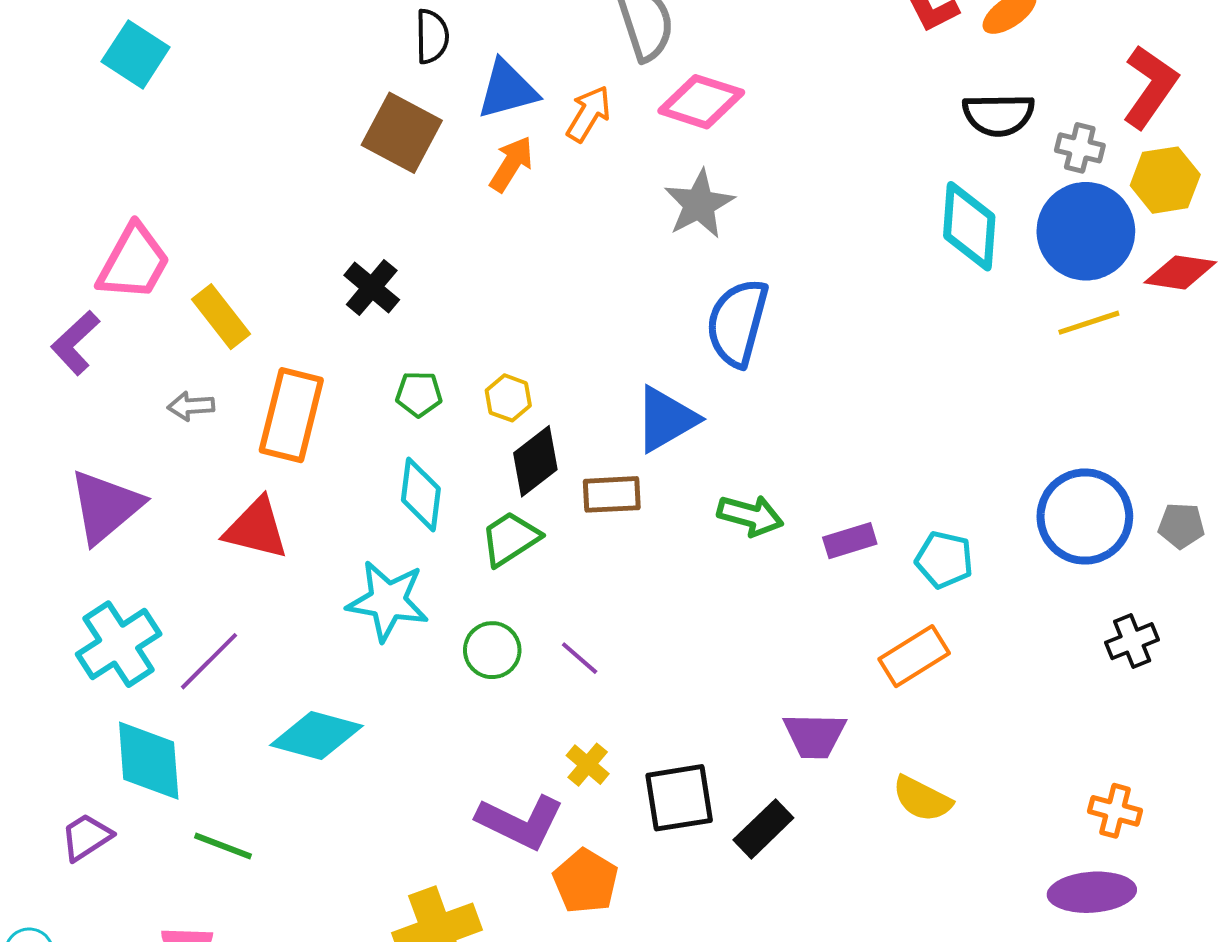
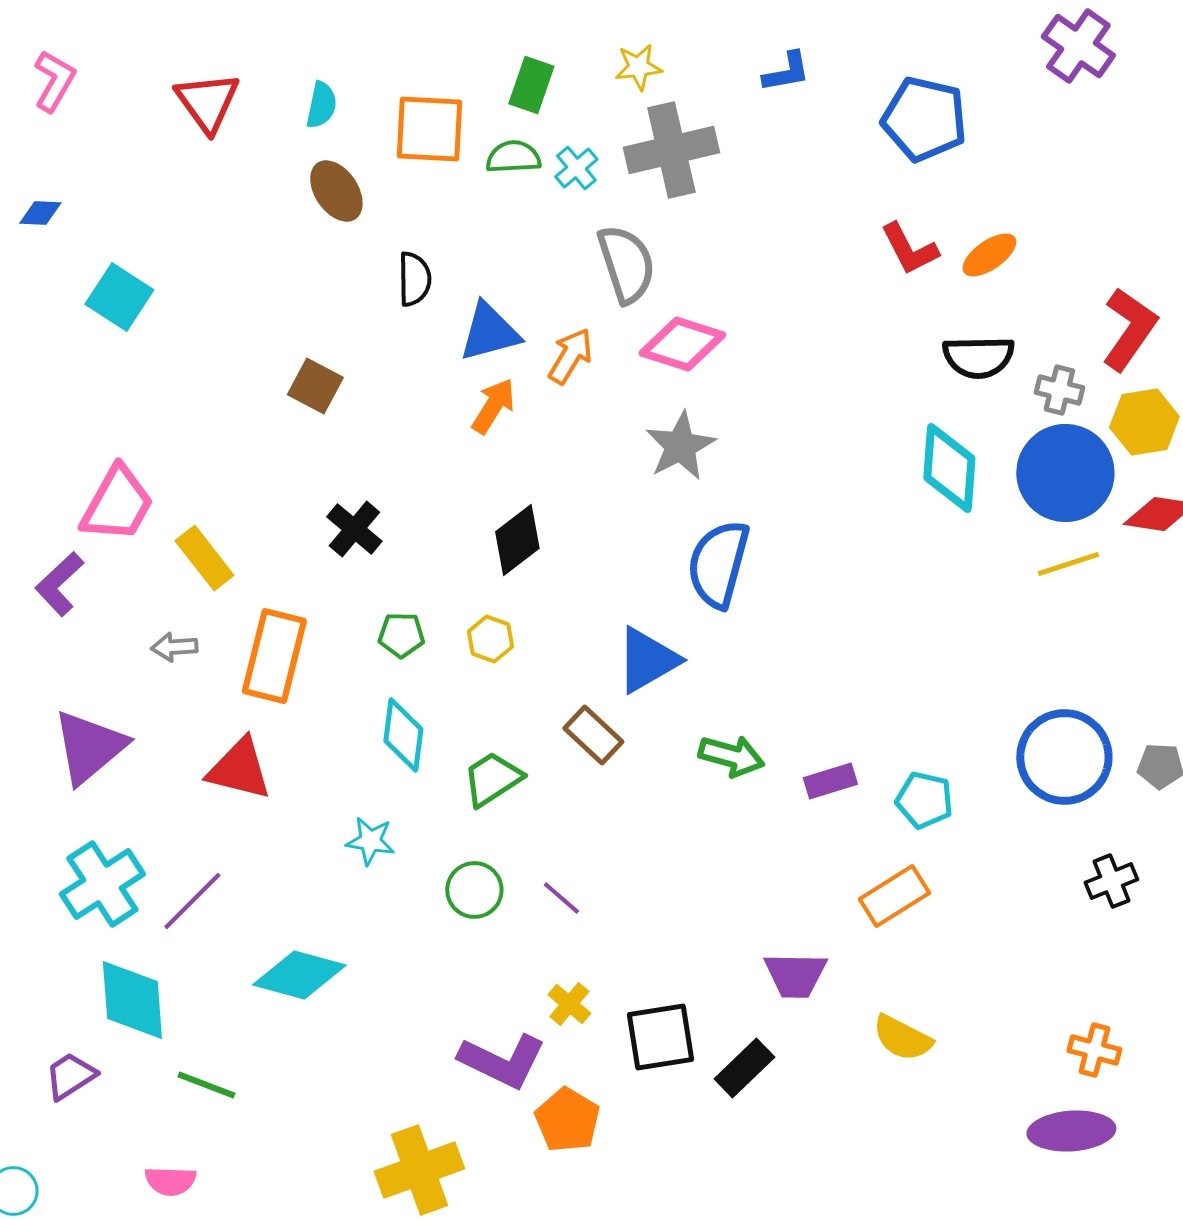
brown square: (402, 133) -> (315, 386), moved, size x0.7
black diamond: (535, 461) -> (517, 540), moved
brown rectangle: (612, 494) -> (593, 735), turned 46
cyan star: (388, 601) -> (370, 841), size x0.6

